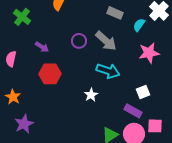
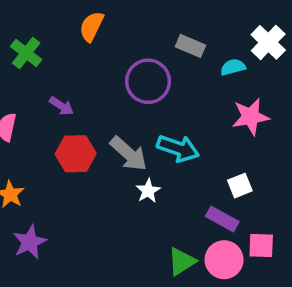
cyan semicircle: (139, 25) -> (233, 67), turned 40
purple circle: (79, 41) -> (148, 81), moved, size x1.6
gray arrow: (106, 41) -> (129, 154), moved

